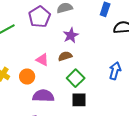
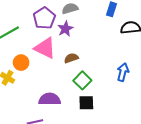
purple star: (71, 35) -> (65, 29), moved
pink triangle: (42, 60) -> (45, 48), moved, size x1.6
orange circle: (27, 77) -> (21, 63), moved

